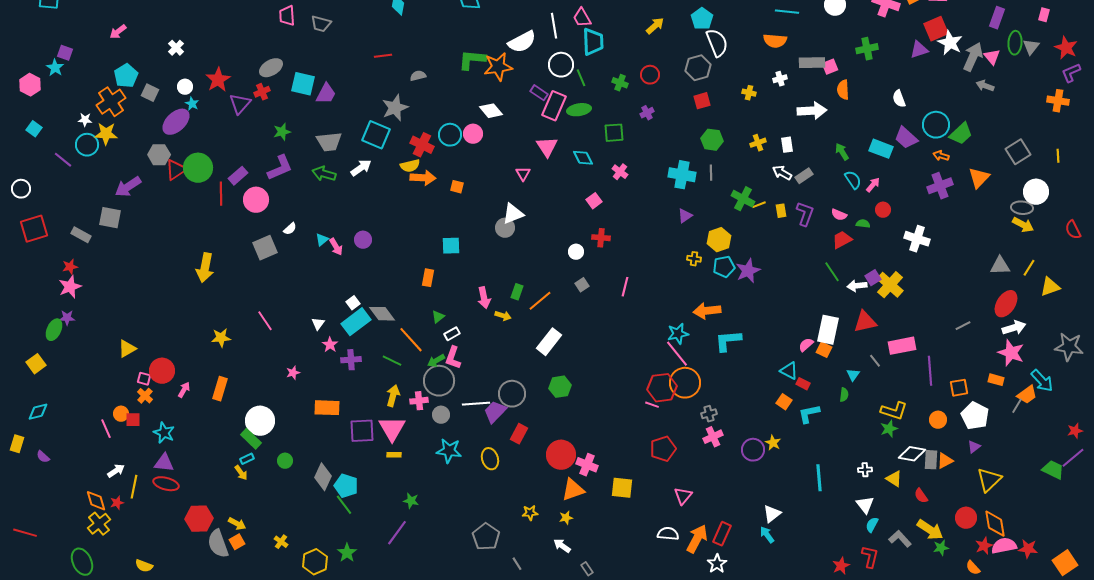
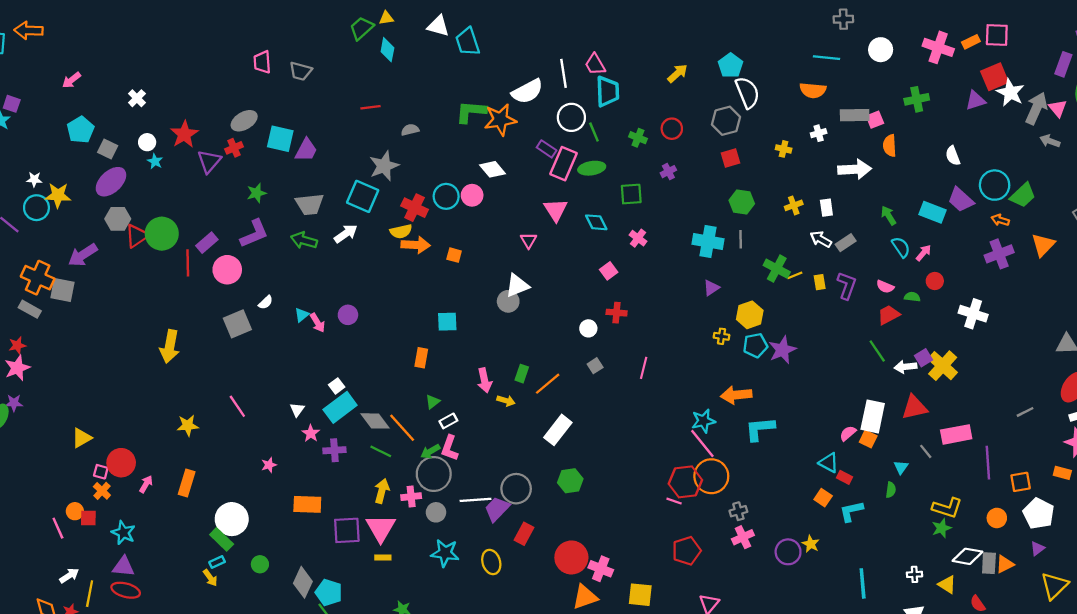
orange cross: (111, 102) -> (38, 278), moved, turned -32
purple ellipse: (176, 122) -> (111, 182), moved
gray diamond: (382, 314) -> (375, 421), moved

